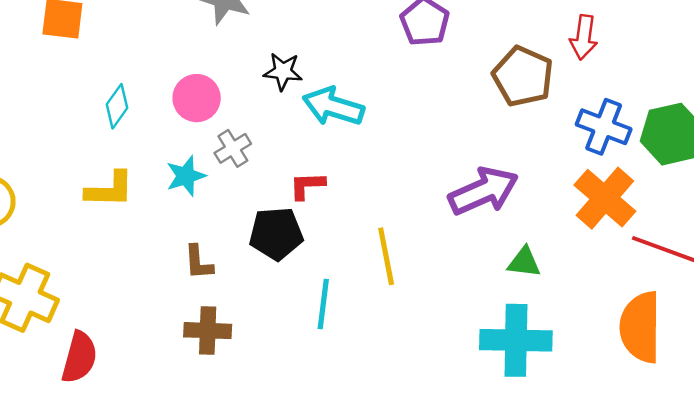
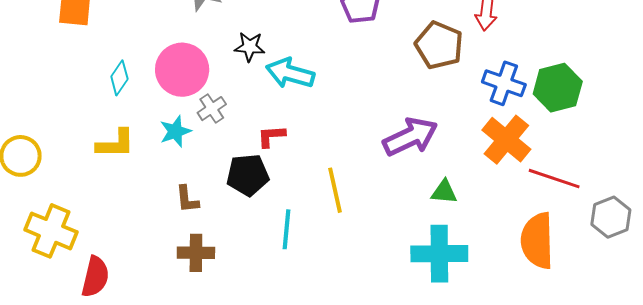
pink circle: (197, 98) -> (182, 70), size x1.4

